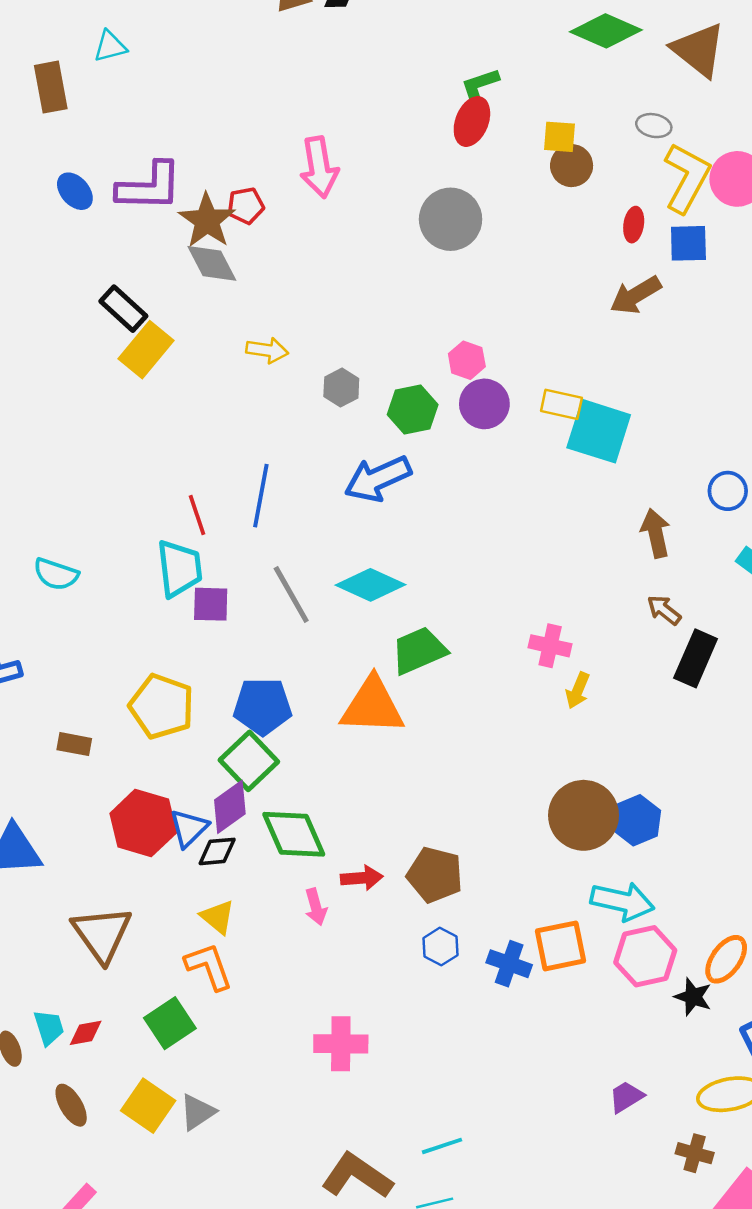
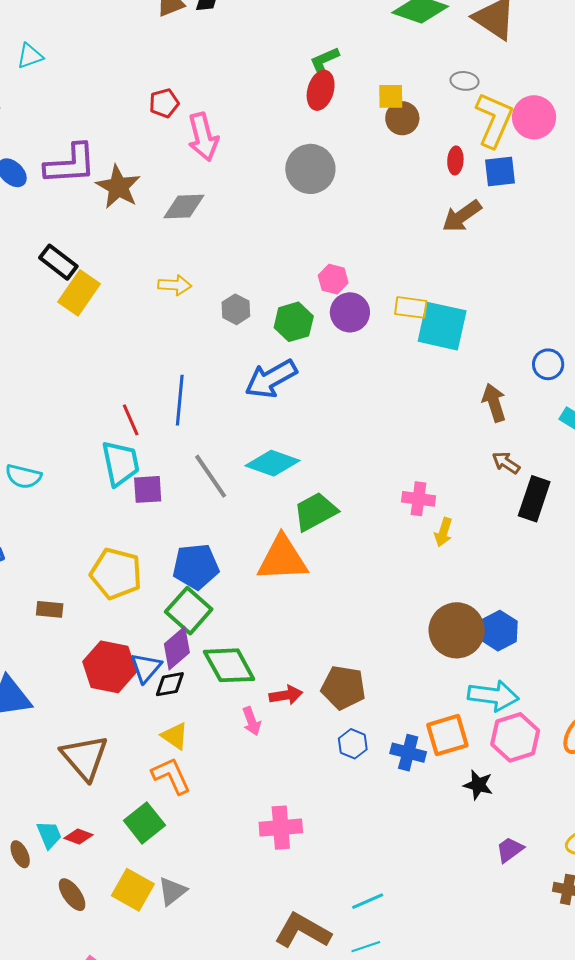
red pentagon: (246, 206) -> (164, 103), moved
gray diamond: (212, 263) -> (184, 207), moved, turned -60
black star: (693, 997) -> (478, 785), moved
red diamond: (86, 1033) -> (79, 836), turned 36

